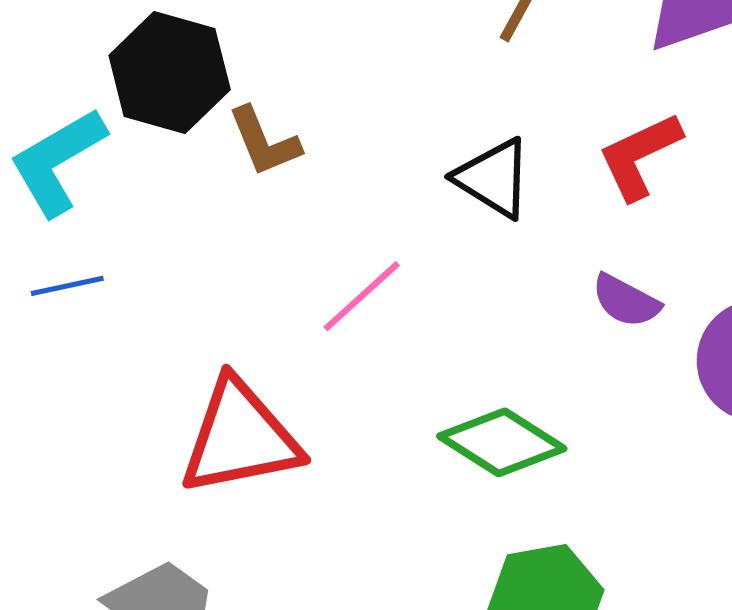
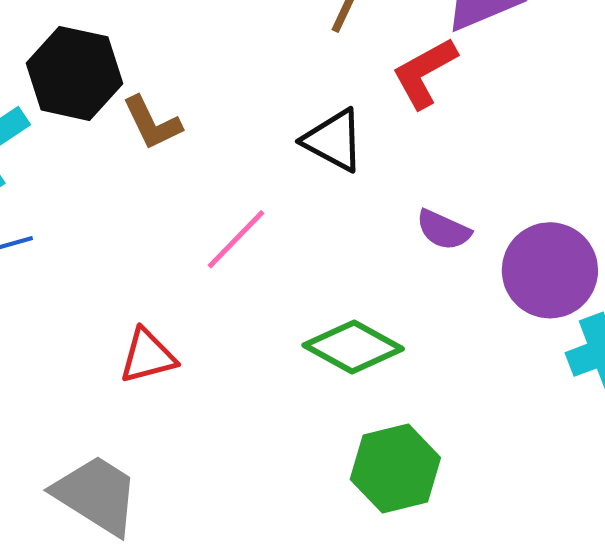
red L-shape: (640, 156) -> (424, 73), moved
red triangle: (240, 437) -> (148, 356), size x0.6

